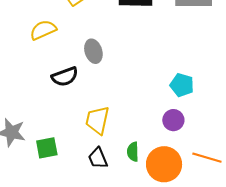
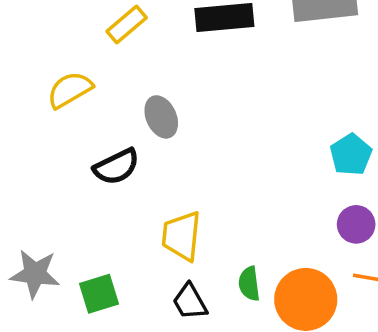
cyan pentagon: (182, 85) -> (351, 155), moved, turned 30
purple circle: (173, 120) -> (356, 224), moved

